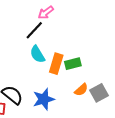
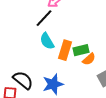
orange semicircle: (81, 90) -> (89, 59), moved

